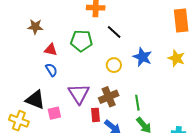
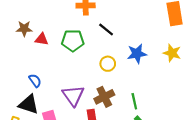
red triangle: (51, 50) -> (42, 39), moved
blue star: (142, 57) -> (137, 54), turned -30
blue semicircle: (51, 70) -> (35, 81), moved

